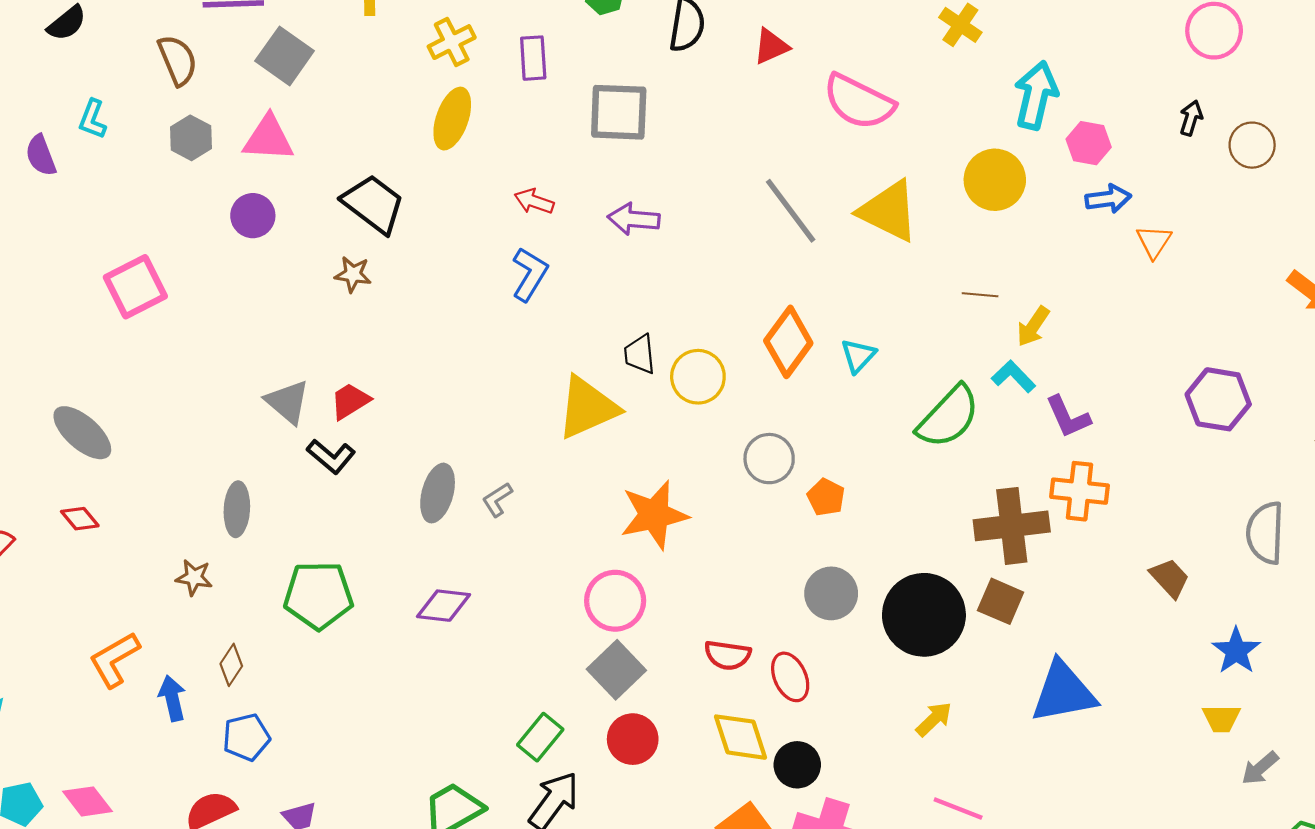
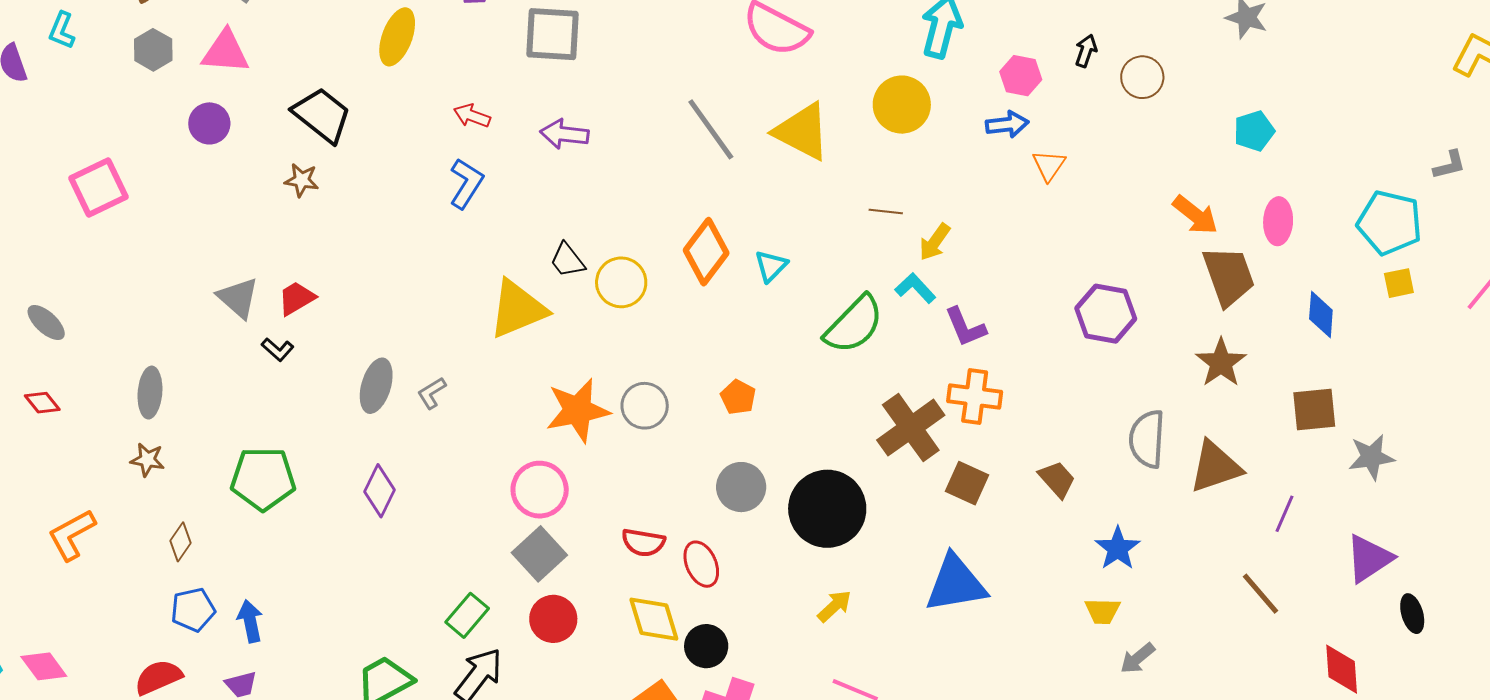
pink hexagon: (1089, 143) -> (1021, 76), moved
black trapezoid: (640, 354) -> (567, 260), turned -33
gray ellipse: (82, 433) -> (46, 323), size x0.7
black L-shape: (331, 456) -> (278, 349), size x0.7
gray circle: (769, 459) -> (645, 406), moved
gray ellipse: (237, 509) -> (150, 393), moved
brown cross: (1012, 526) -> (911, 428), turned -30
brown square: (1001, 601) -> (967, 483), moved
purple diamond: (443, 606) -> (379, 491), turned -72
blue arrow: (172, 698) -> (250, 621), moved

